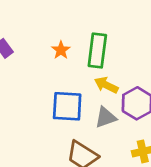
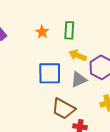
green rectangle: (97, 50) -> (69, 30), size x0.7

